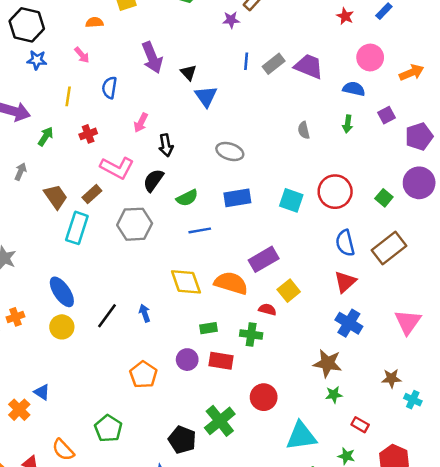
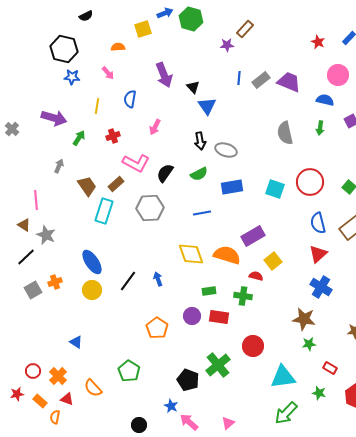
gray semicircle: (304, 130) -> (285, 133), size x1.6
black arrow: (166, 145) -> (200, 141), moved
green semicircle: (187, 198) -> (199, 174), moved
orange cross: (19, 410) -> (58, 376), moved

